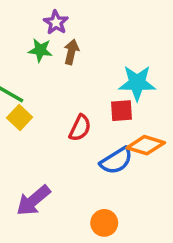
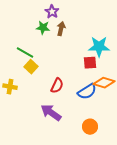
red semicircle: (80, 128) -> (57, 86), moved
purple arrow: (33, 200) -> (51, 113), moved, turned 75
orange circle: (104, 223) -> (90, 127), moved

